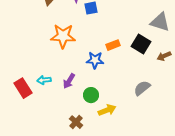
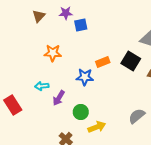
orange star: (63, 36) -> (53, 53), size x0.7
cyan arrow: (44, 80) -> (42, 86), moved
gray semicircle: (142, 88) -> (137, 116), moved

